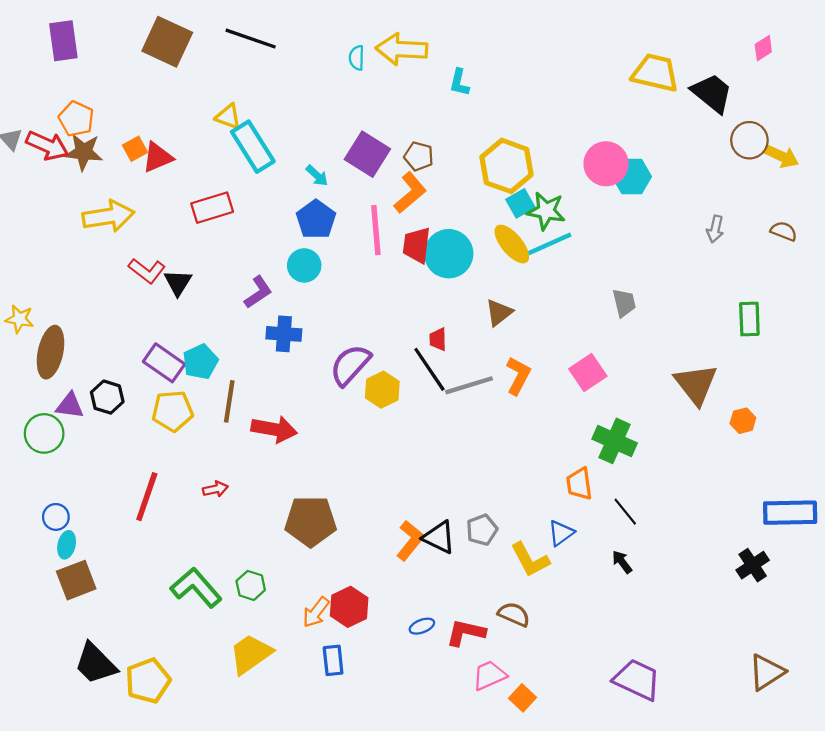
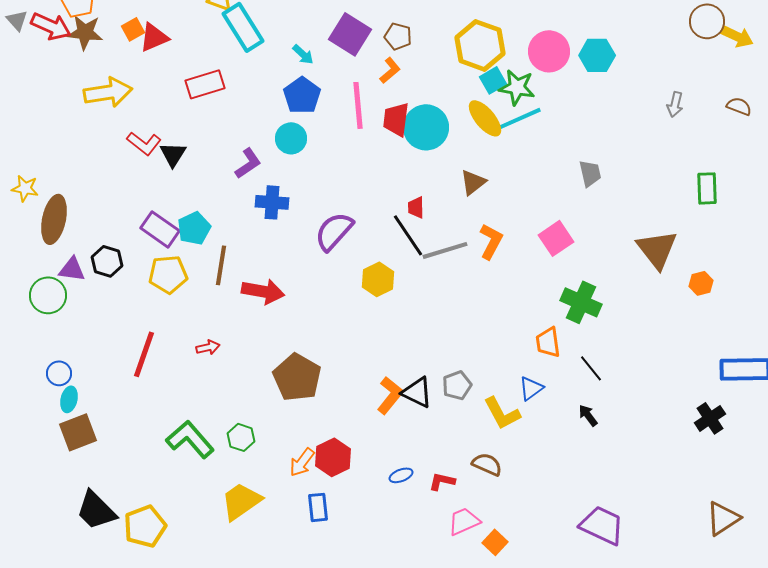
pink circle: (606, 164) -> (549, 51), moved
orange L-shape: (410, 193) -> (390, 70), size x0.7
yellow hexagon: (382, 390) -> (378, 279), moved
brown pentagon: (311, 521) -> (297, 377), turned 30
red L-shape: (466, 633) -> (442, 481), size x0.7

